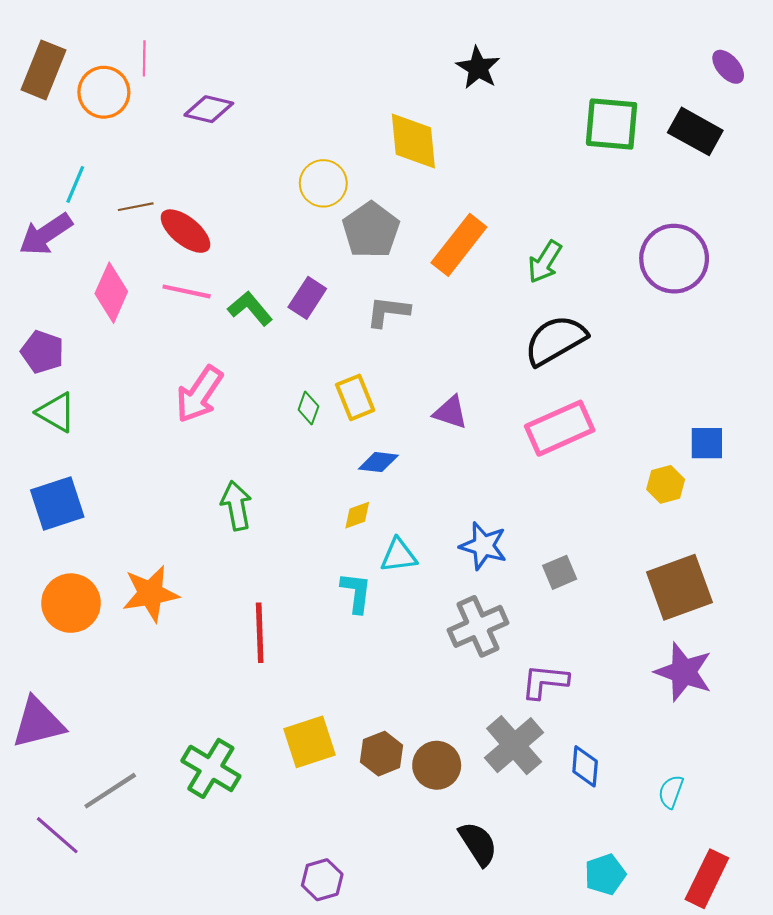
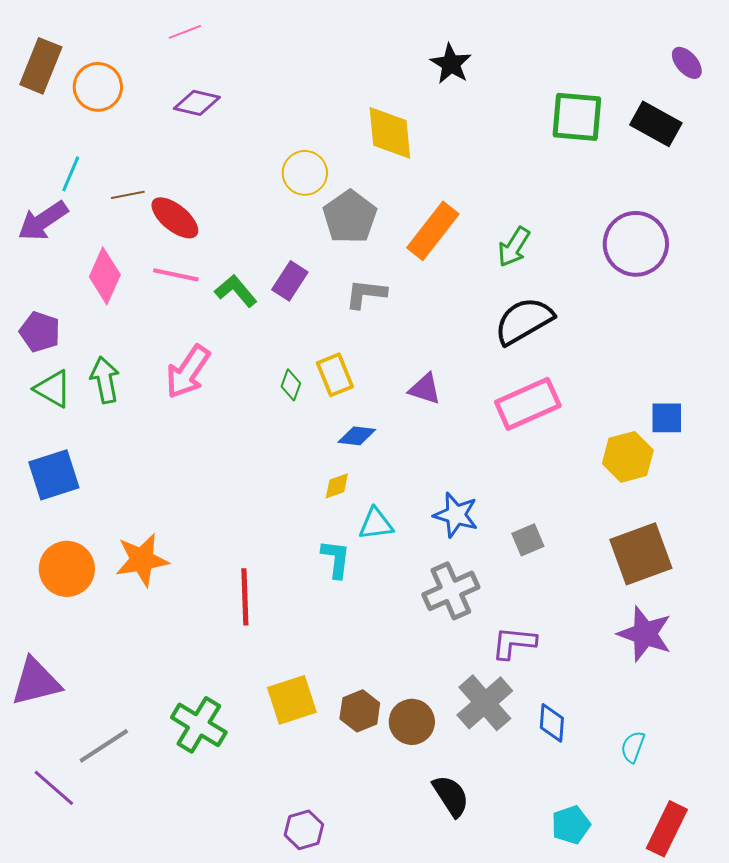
pink line: (144, 58) -> (185, 32), moved, turned 68
yellow hexagon: (666, 484) -> (628, 457), size x1.4
green arrow: (236, 506) -> (105, 380), moved

